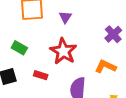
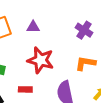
purple triangle: (65, 17) -> (33, 27), turned -48

